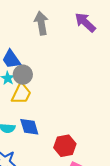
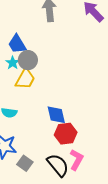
blue diamond: (29, 127) -> (56, 115), moved

